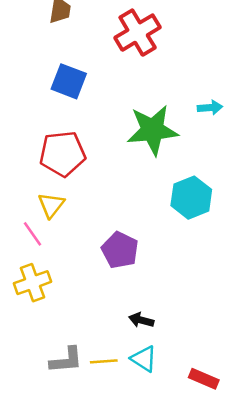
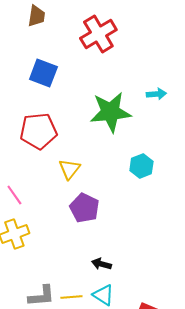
cyan hexagon: (191, 198) -> (141, 166), size x0.7
yellow triangle: (51, 205) -> (69, 169), moved

